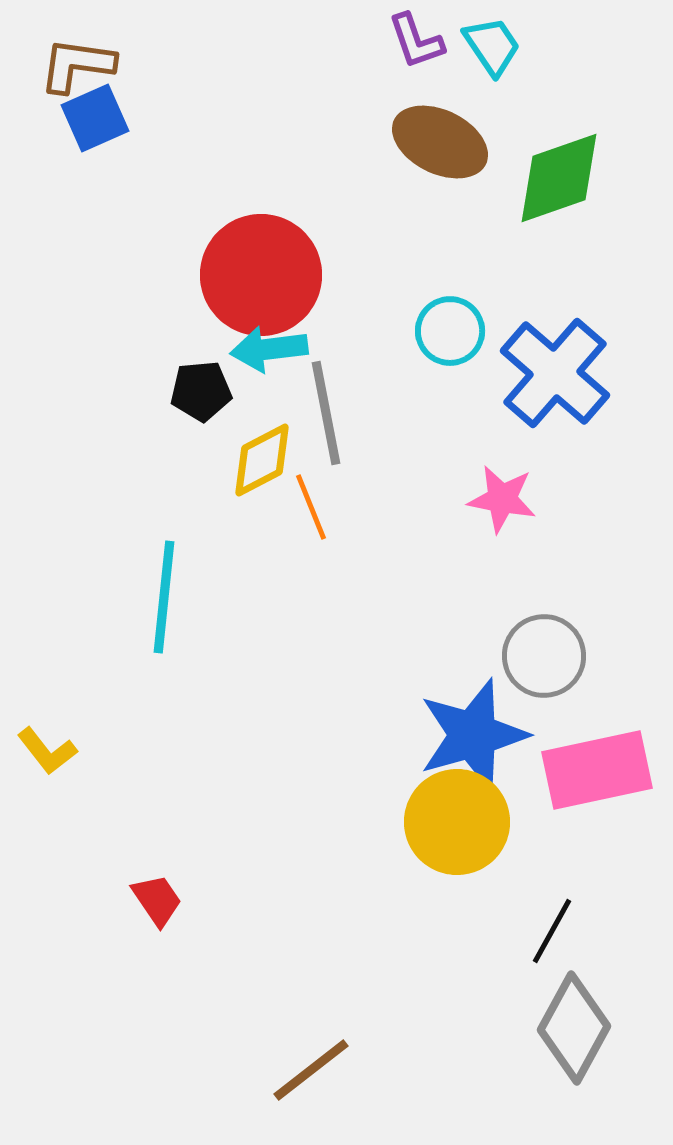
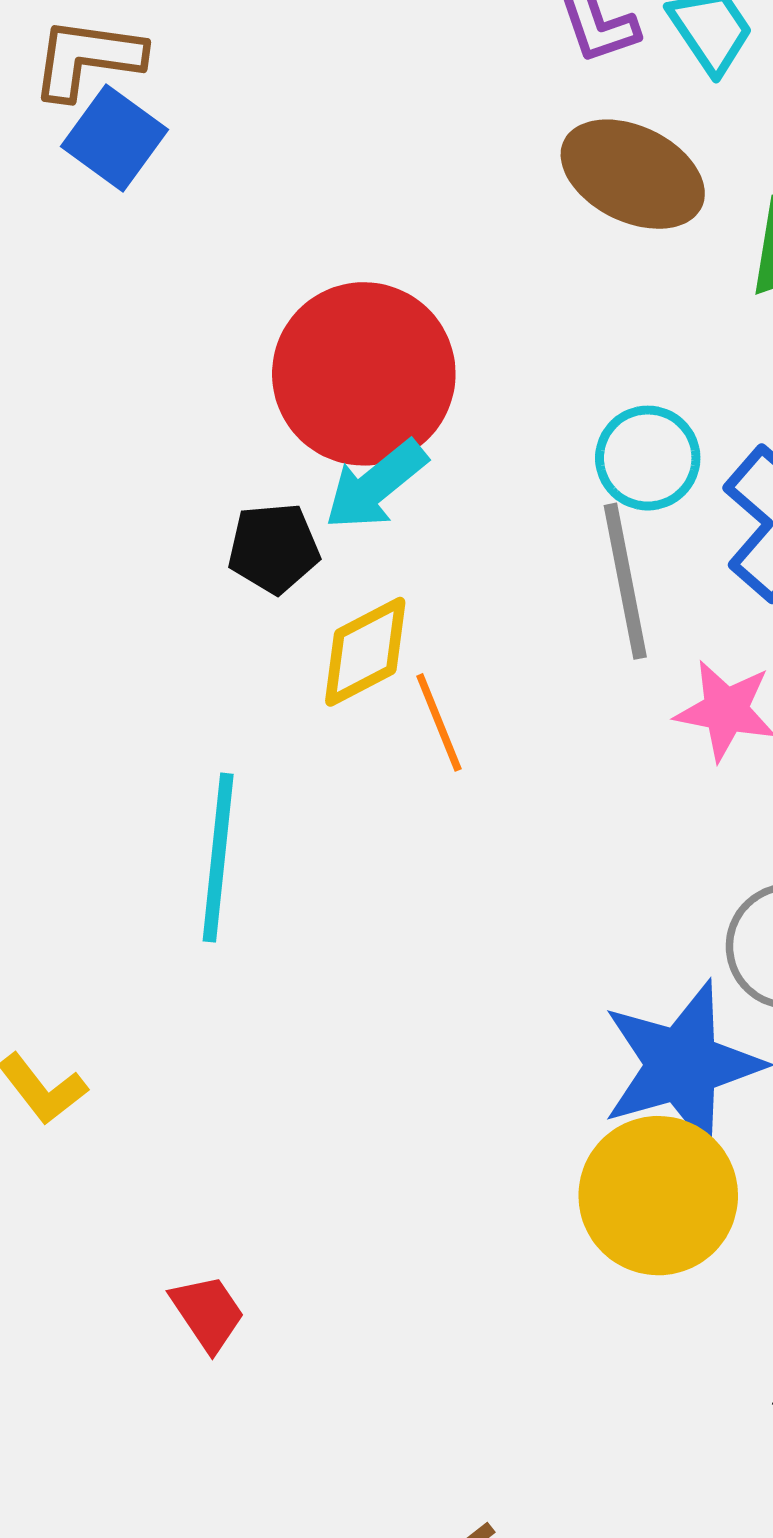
blue square: (95, 118) -> (114, 138), turned -30
cyan arrow: (269, 349) -> (376, 485), turned -32
gray line: (326, 413) -> (625, 581), moved

